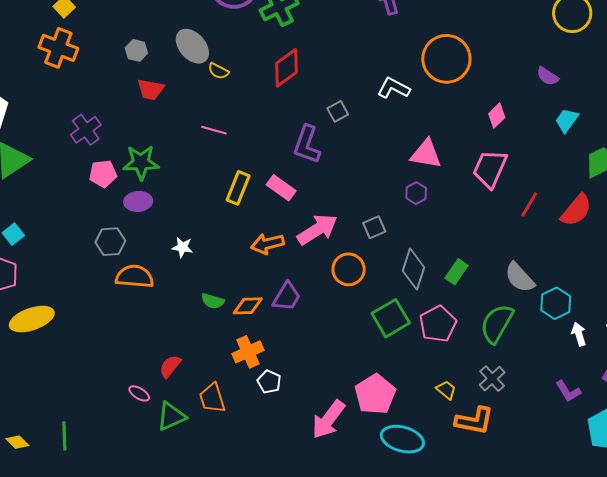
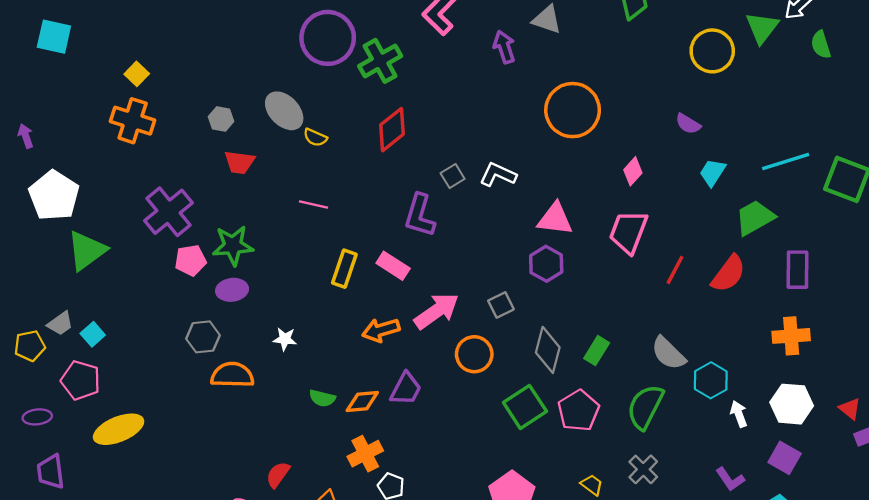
white L-shape: (394, 88) -> (498, 175), moved
purple cross: (86, 130) -> (168, 212), size x1.4
purple hexagon: (416, 193) -> (546, 264), size x1.4

